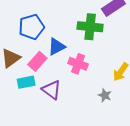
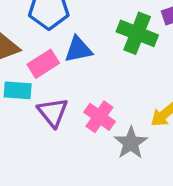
pink cross: (78, 64) -> (99, 117), moved
gray star: (105, 95) -> (131, 143), size x1.5

